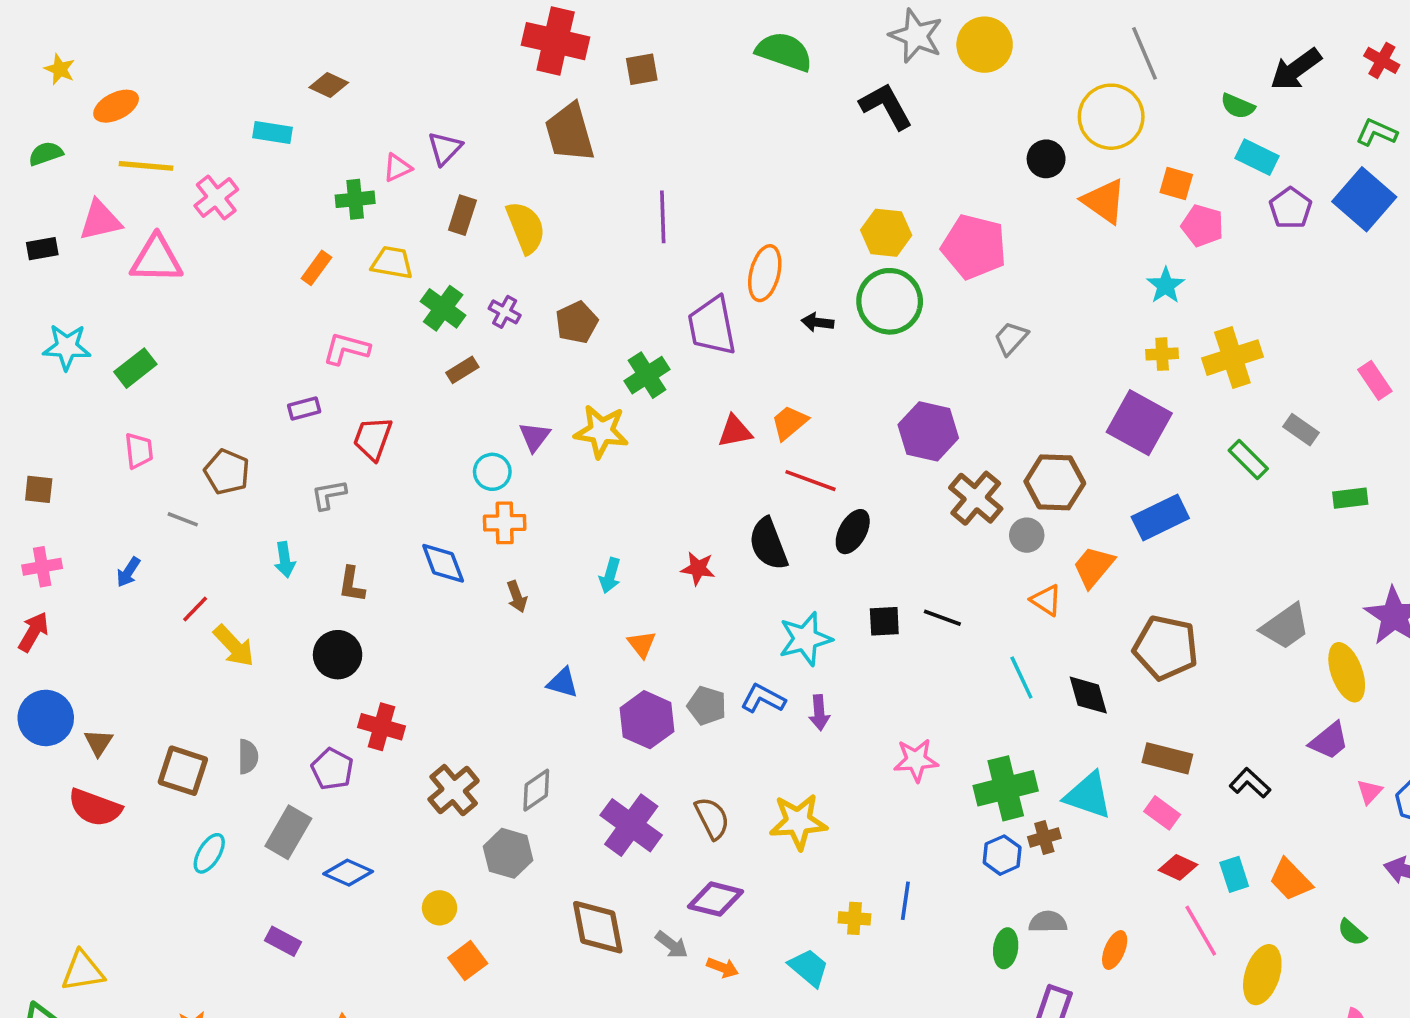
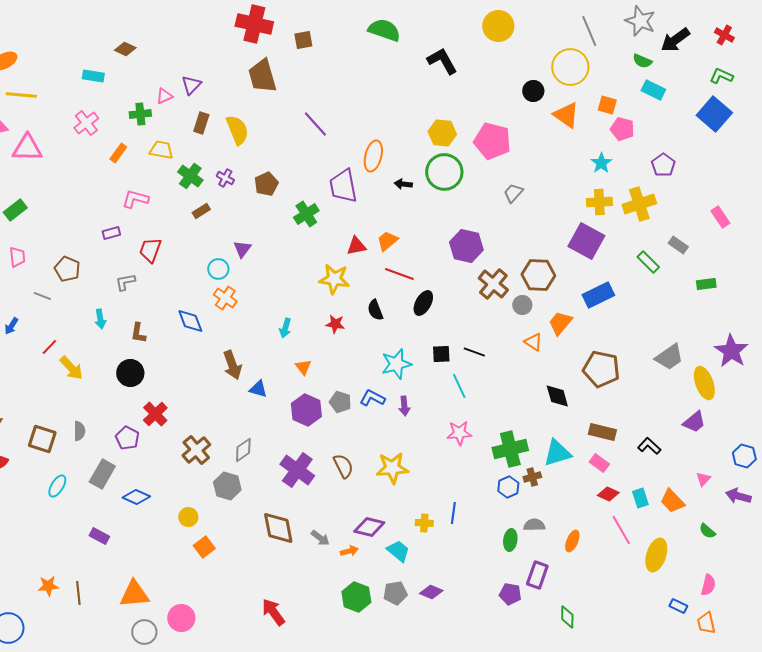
gray star: (916, 36) -> (640, 21), moved
pink cross: (216, 198) -> (86, 123), moved
purple pentagon: (1290, 208) -> (663, 165), moved
purple line: (663, 217) -> (315, 124), turned -40
yellow cross: (1162, 354) -> (599, 202), size x1.4
yellow star: (601, 431) -> (334, 279), moved
orange cross: (505, 523) -> (225, 298), turned 35
black semicircle: (768, 544) -> (375, 310), size x0.7
brown arrow: (517, 597) -> (232, 365), moved, size x1.6
cyan line: (1021, 678) -> (459, 386), moved
red cross: (382, 727) -> (155, 414), turned 30
pink triangle: (1370, 792) -> (703, 479), moved
cyan triangle: (1088, 795) -> (557, 453), turned -36
purple diamond: (716, 899) -> (369, 527), moved
orange arrow: (723, 968) -> (349, 551), turned -36

